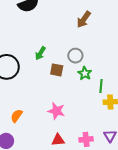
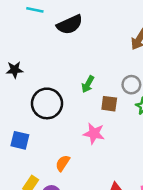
pink star: (56, 111) -> (94, 133), moved

